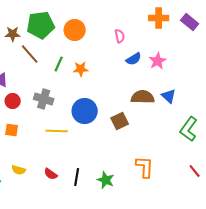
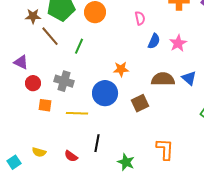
blue semicircle: (134, 59) -> (154, 41), turned -35
orange star: (81, 69) -> (121, 69), moved
orange square: (12, 130) -> (45, 105), moved
black line: (77, 177) -> (97, 143), moved

